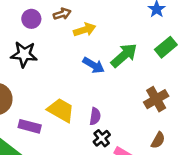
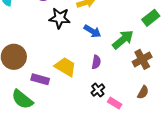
black star: (24, 54) -> (60, 18), moved
green arrow: (124, 55) -> (123, 39), moved
purple semicircle: (95, 116) -> (96, 62), moved

